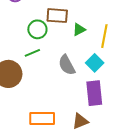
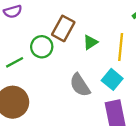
brown rectangle: (57, 16) -> (63, 28), turned -60
green line: (32, 53) -> (15, 62), moved

